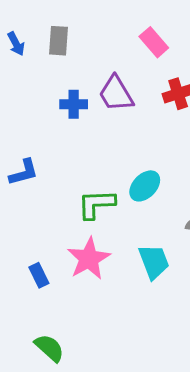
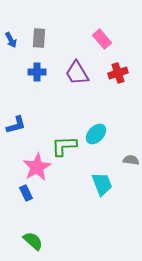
blue cross: (74, 104) -> (37, 72), moved
pink star: (89, 259) -> (37, 167), moved

